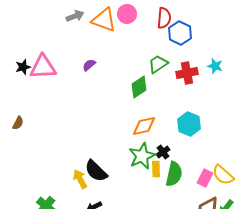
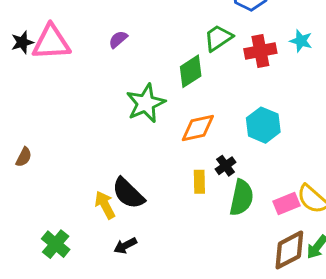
brown semicircle: (18, 123) -> (24, 157), moved
green star: (142, 156) -> (146, 103), moved
yellow rectangle: (156, 169) -> (199, 182), moved
pink rectangle: (205, 178) -> (286, 203), turned 42

